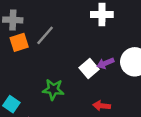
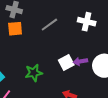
gray line: (45, 35) -> (49, 25), moved
green star: (53, 89) -> (34, 73), turned -30

